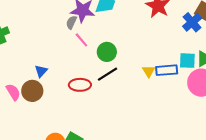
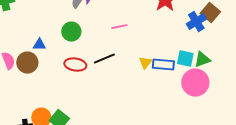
pink line: (81, 40) -> (119, 27), moved, turned -70
green circle: (107, 52) -> (71, 32), moved
blue triangle: (41, 71) -> (39, 45), turned 40

